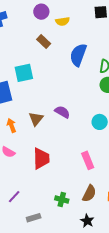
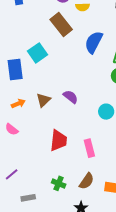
brown rectangle: (44, 42) -> (61, 24), size x1.6
cyan square: (24, 73) -> (37, 53), turned -30
orange arrow: (11, 126) -> (18, 104), turned 80
red trapezoid: (41, 158) -> (58, 140), moved

